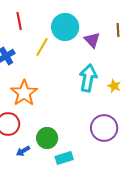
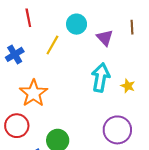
cyan circle: (65, 27) -> (77, 24), size x0.7

